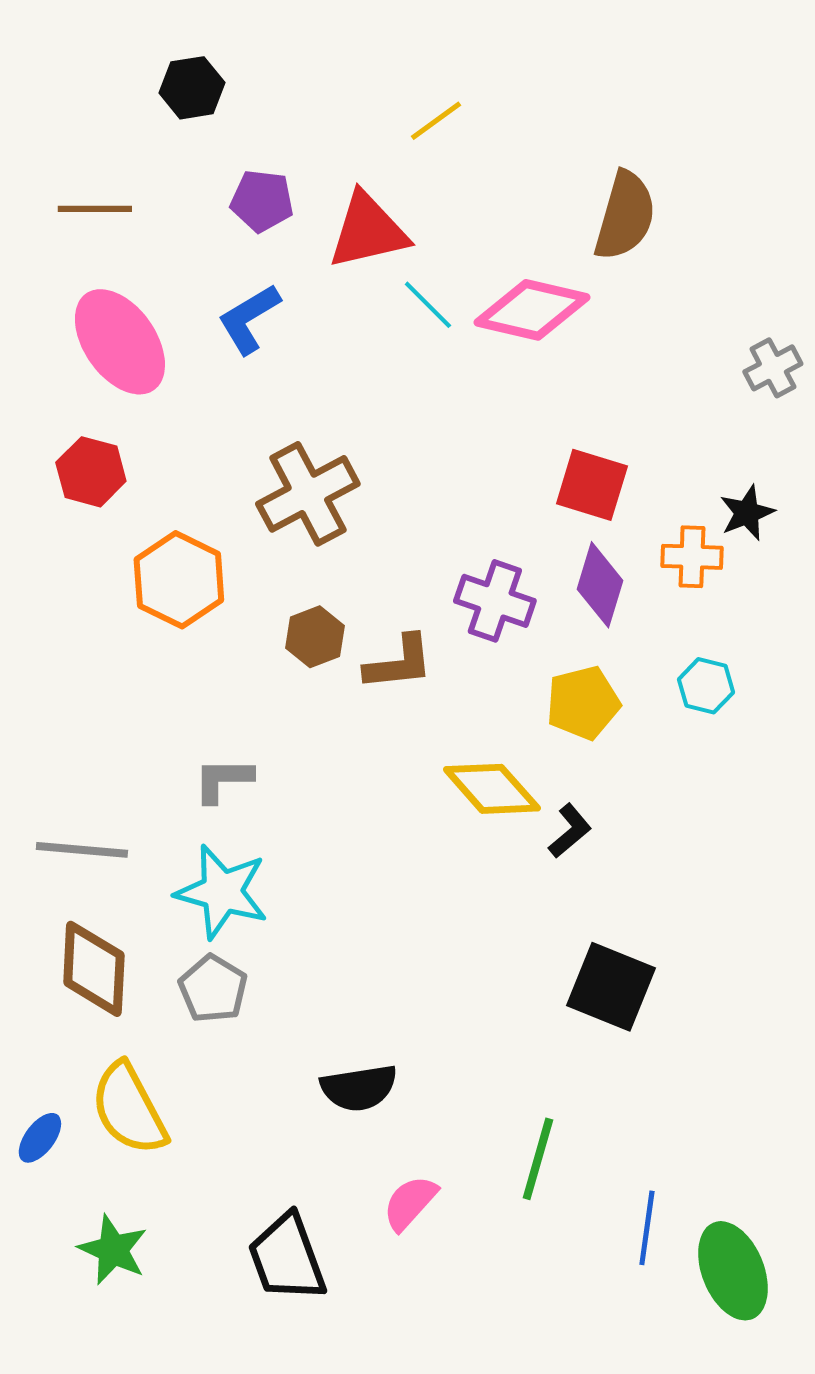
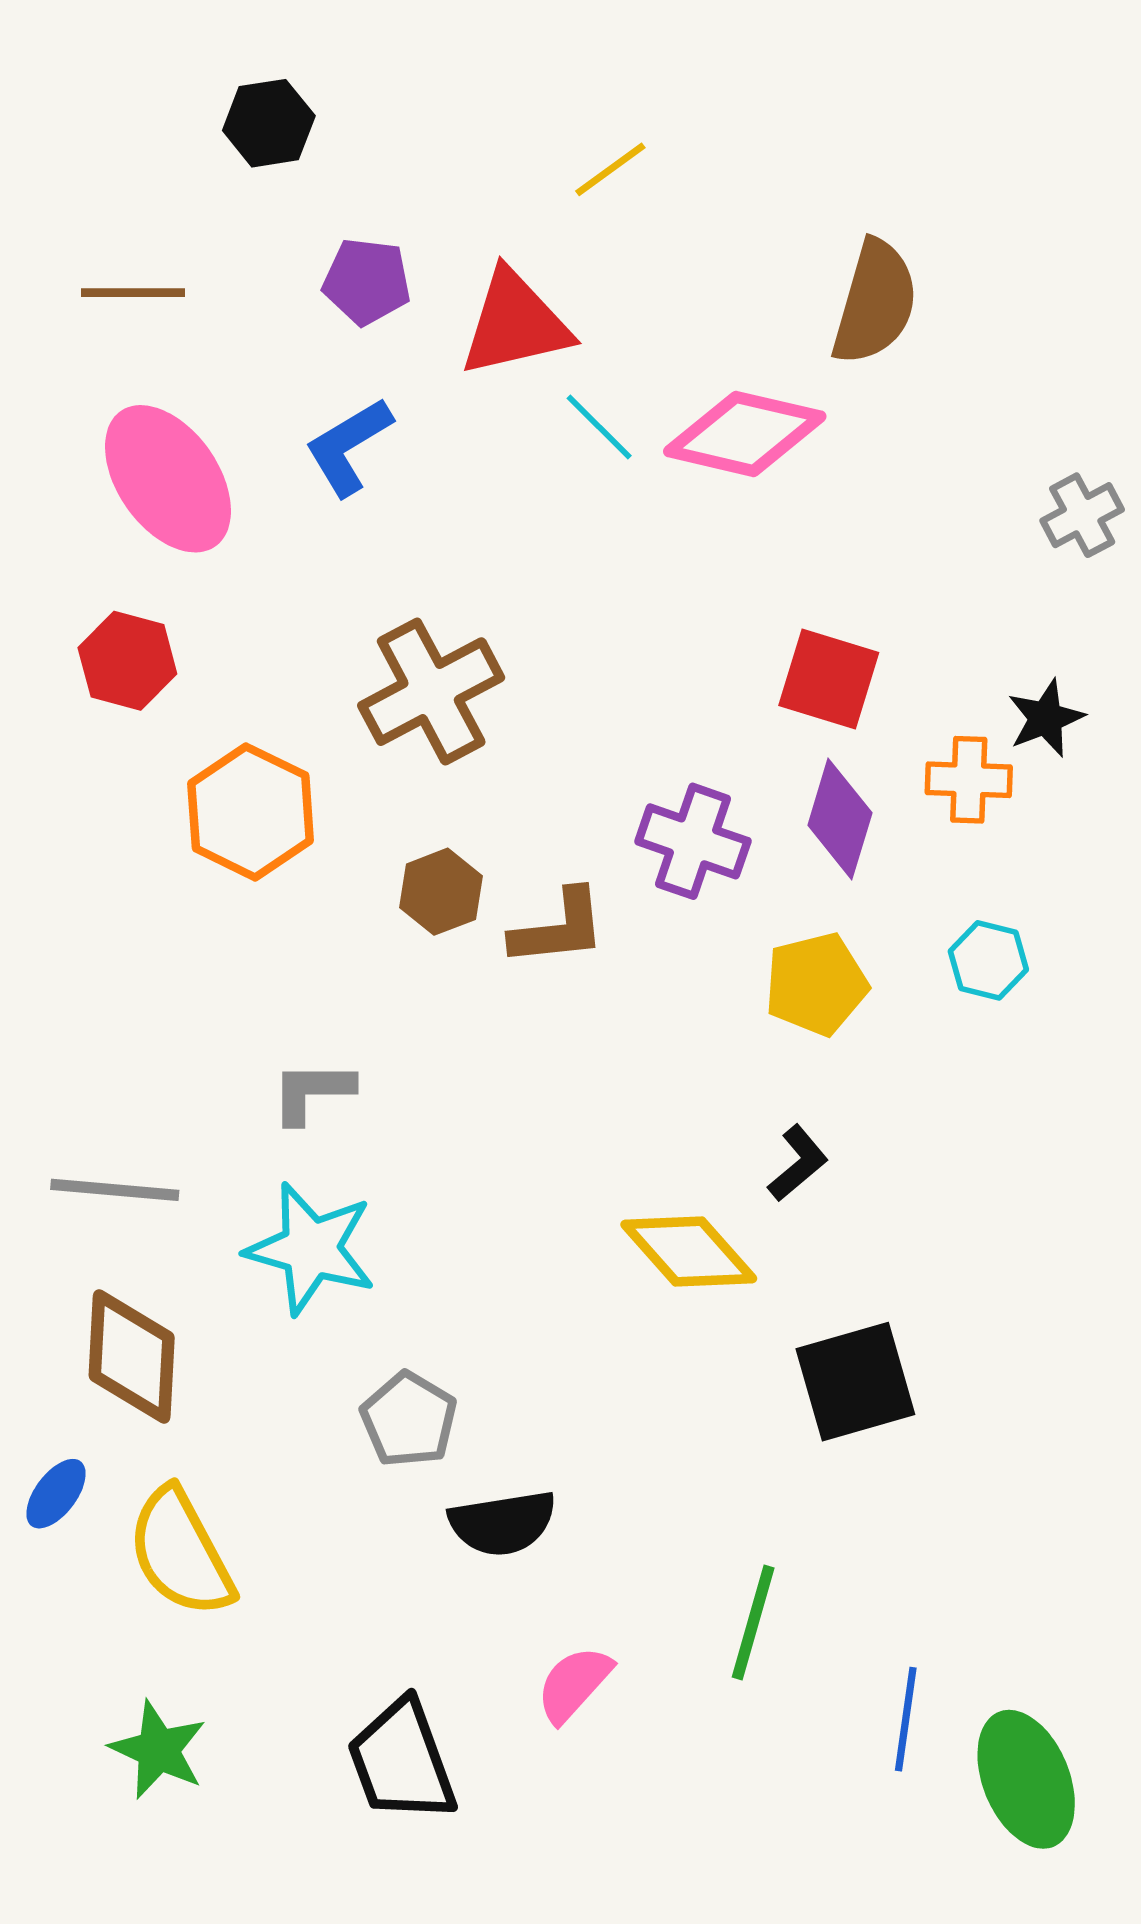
yellow diamond: (492, 789) -> (689, 1252), moved
black square: (611, 987) -> (855, 1382), turned -38
gray pentagon: (213, 989) -> (409, 1420), moved
blue ellipse: (40, 1138) -> (56, 1494), moved

